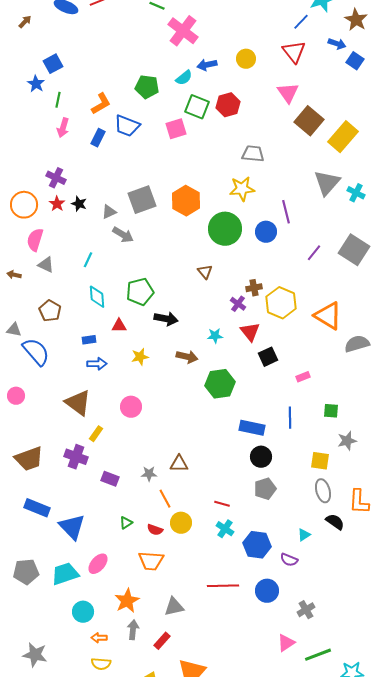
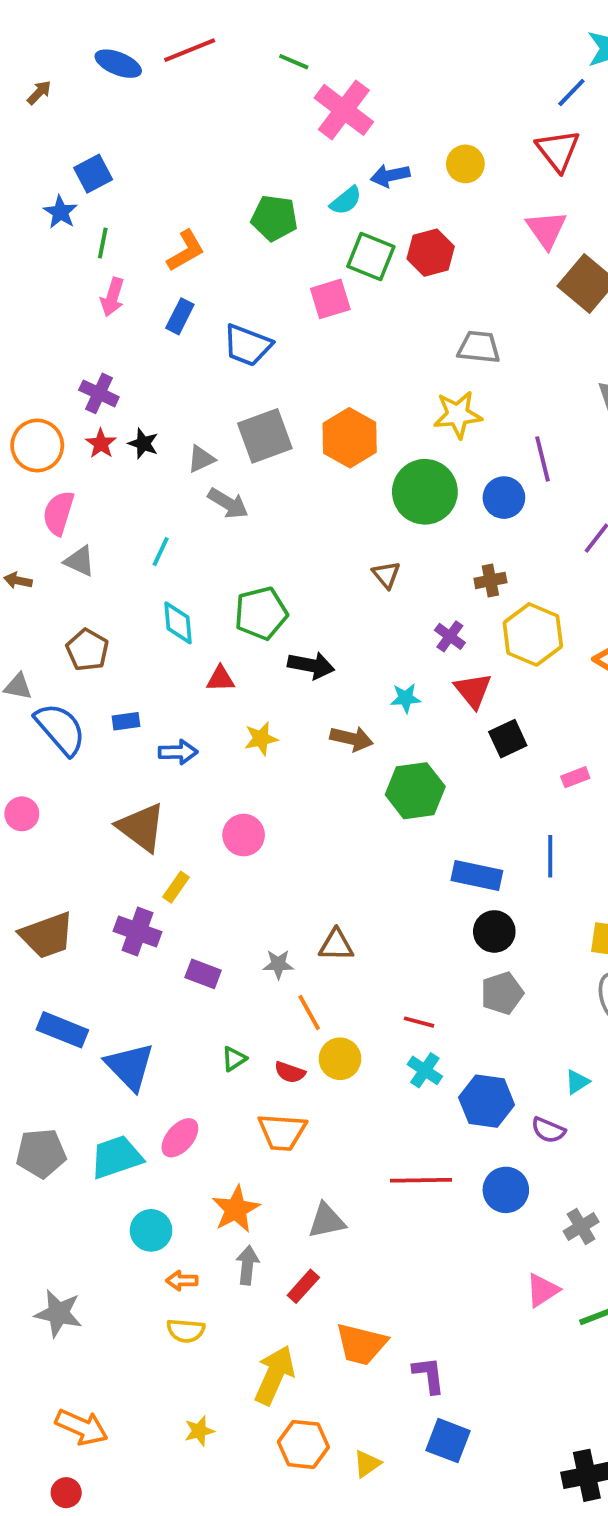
blue trapezoid: (127, 126) -> (247, 345), moved
brown cross: (254, 288) -> (490, 580), moved
blue rectangle: (89, 340) -> (126, 721), moved

